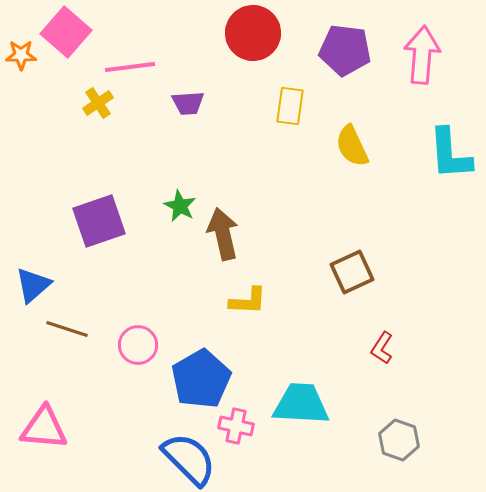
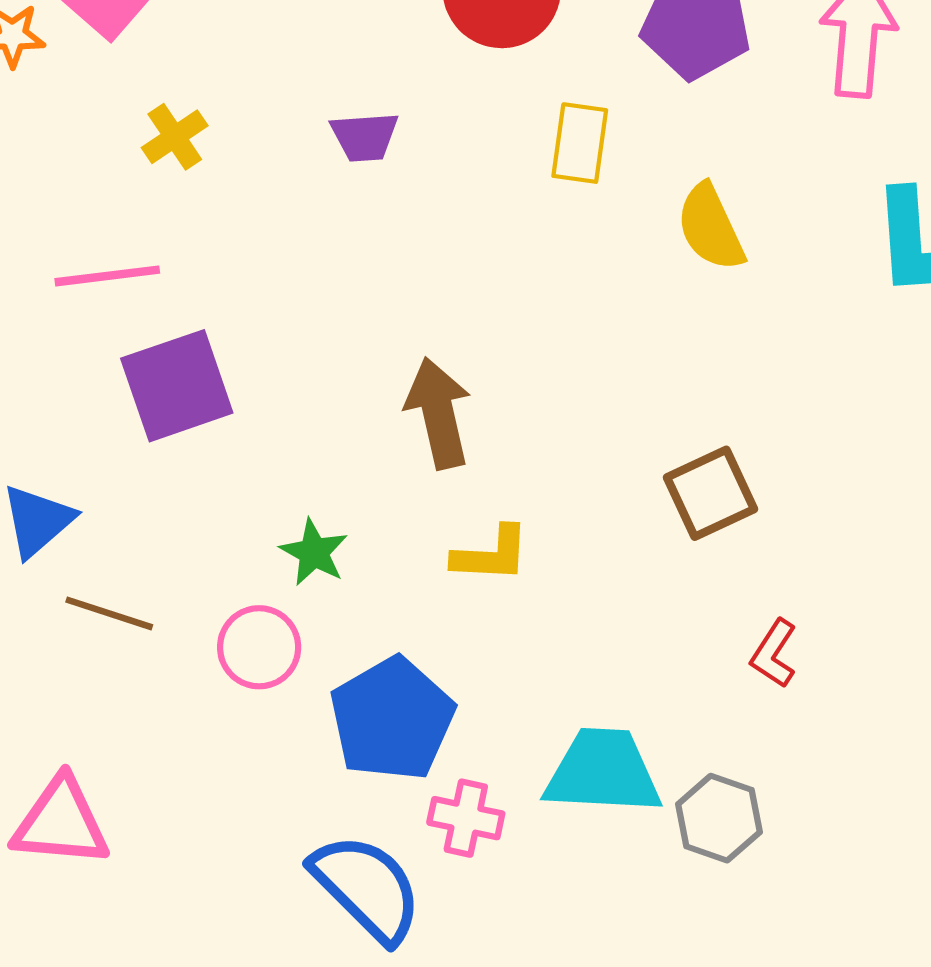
pink line: (130, 67) -> (107, 276), moved
green star: (180, 206) -> (314, 552), moved
gray hexagon: (399, 440) -> (719, 818), moved

